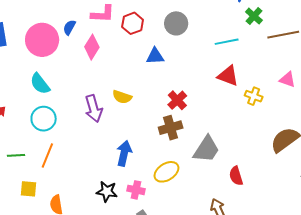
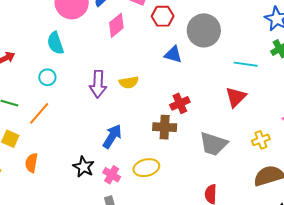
gray circle: (176, 23) -> (204, 30), size x1.4
red triangle: (228, 76) -> (236, 97), turned 35
yellow cross: (254, 96) -> (261, 140), moved, turned 30
yellow semicircle: (122, 97) -> (129, 82), turned -48
cyan circle: (44, 119) -> (47, 77), size x0.7
gray trapezoid: (206, 149) -> (213, 144), moved, turned 56

